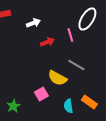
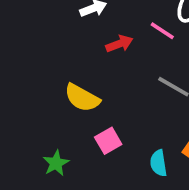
pink line: (70, 35) -> (162, 31), turned -40
yellow semicircle: (57, 78) -> (82, 98), moved

